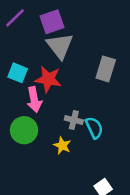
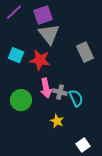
gray rectangle: (106, 69) -> (85, 52), turned -42
pink arrow: (34, 100) -> (46, 88), moved
yellow star: (62, 146) -> (57, 121), moved

